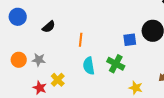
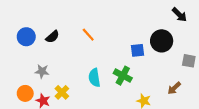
blue circle: (18, 17) -> (26, 37), moved
orange line: (81, 40) -> (88, 35), moved, turned -48
orange circle: (19, 60) -> (25, 93), moved

